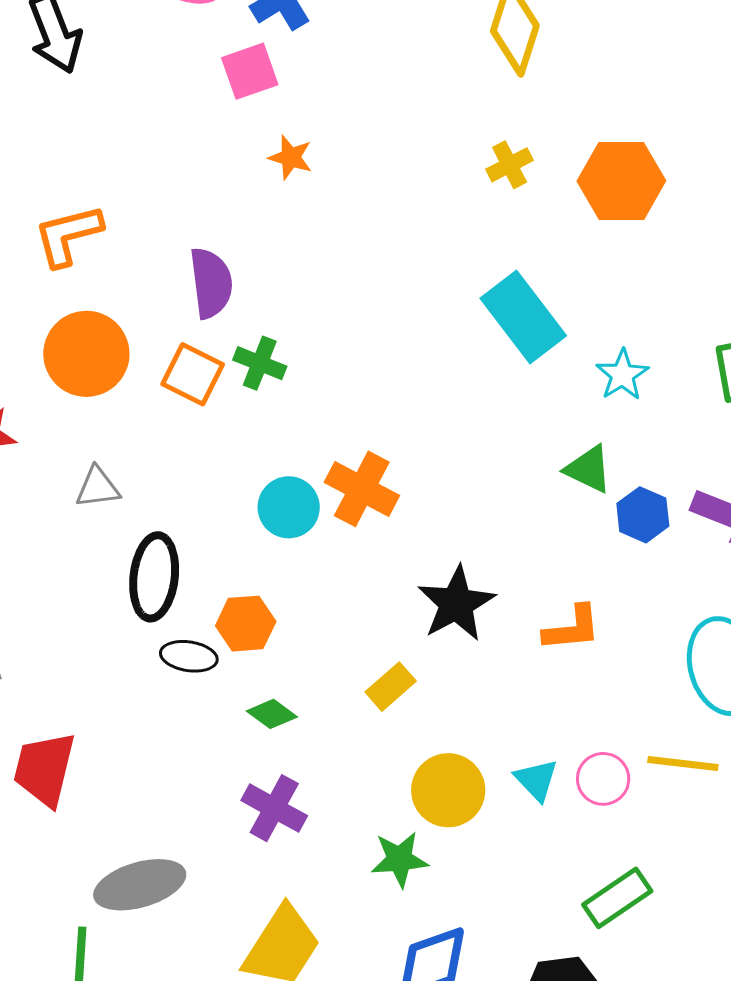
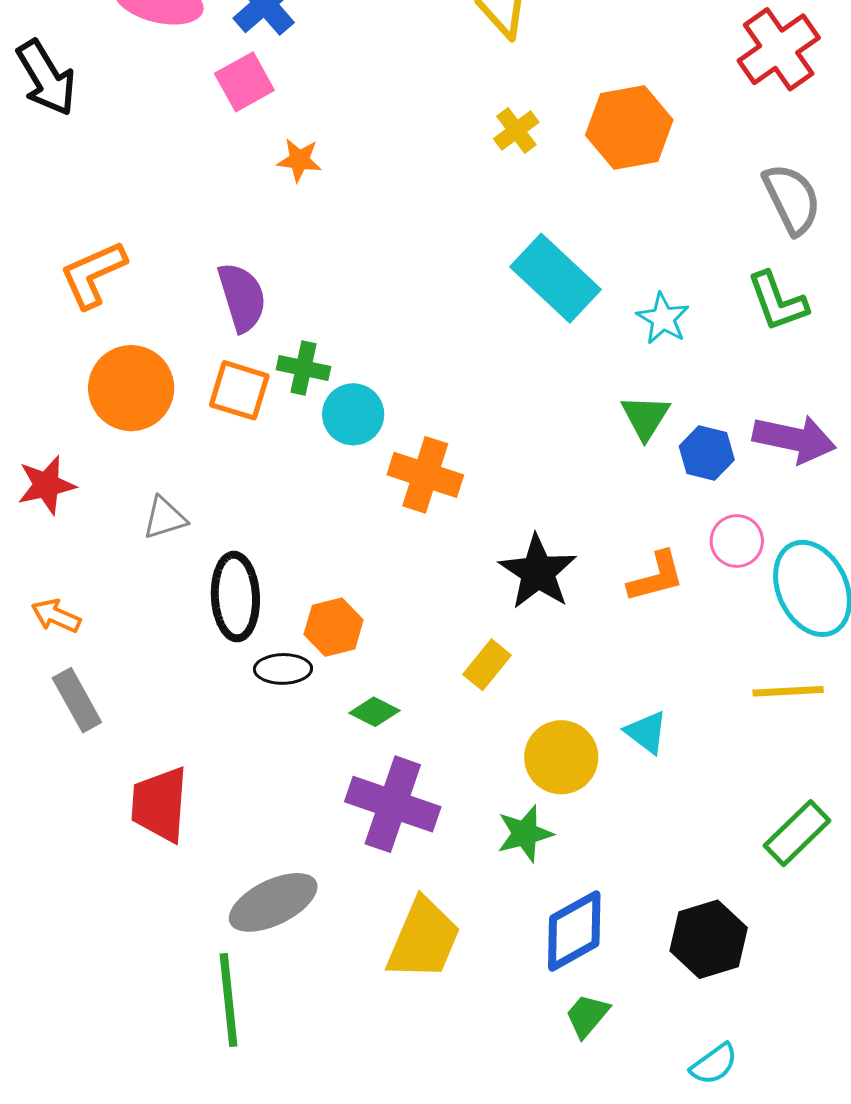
green triangle: (588, 469) -> (645, 417), turned 46
cyan circle: (289, 507) -> (353, 414), moved
pink circle: (603, 779) -> (737, 541), moved
purple cross: (274, 808) -> (393, 804), size x1.4
green rectangle: (617, 898) -> (797, 833), moved

